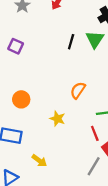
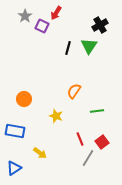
purple square: (16, 46) -> (42, 26), moved
red line: (95, 133) -> (80, 139), moved

